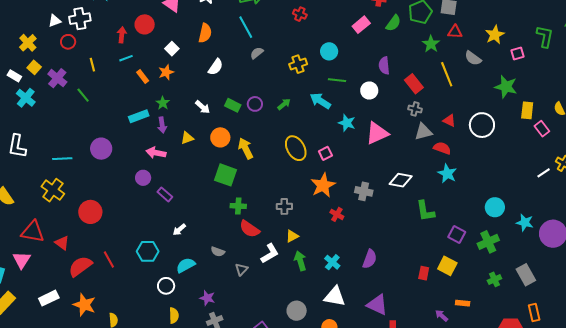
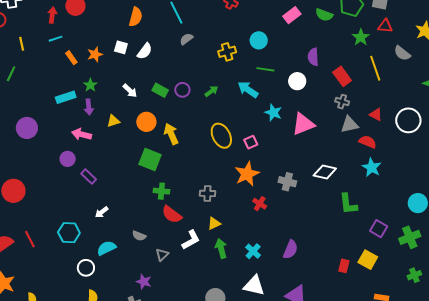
green semicircle: (393, 23) -> (324, 15), turned 72
white square: (172, 49) -> (121, 47), moved, turned -32
green line: (83, 95) -> (11, 74), turned 63
purple star: (207, 298) -> (144, 282), moved

